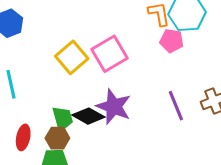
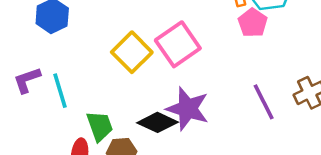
pink pentagon: (172, 41) -> (253, 23), turned 30
green trapezoid: (63, 119) -> (100, 126), moved

